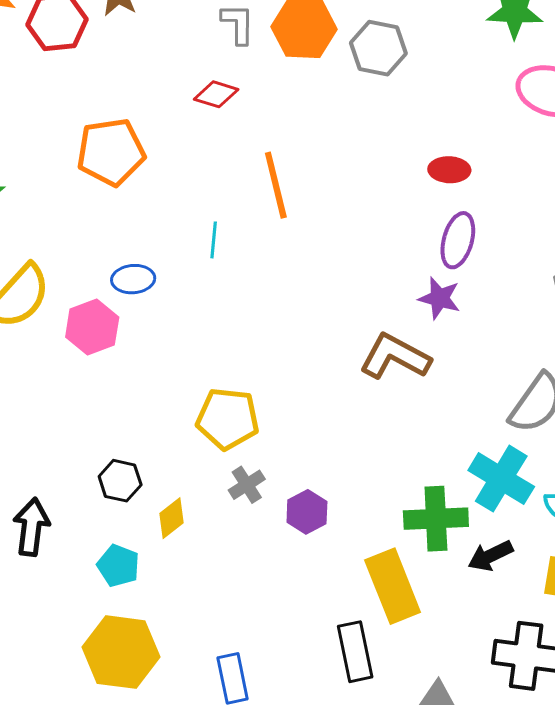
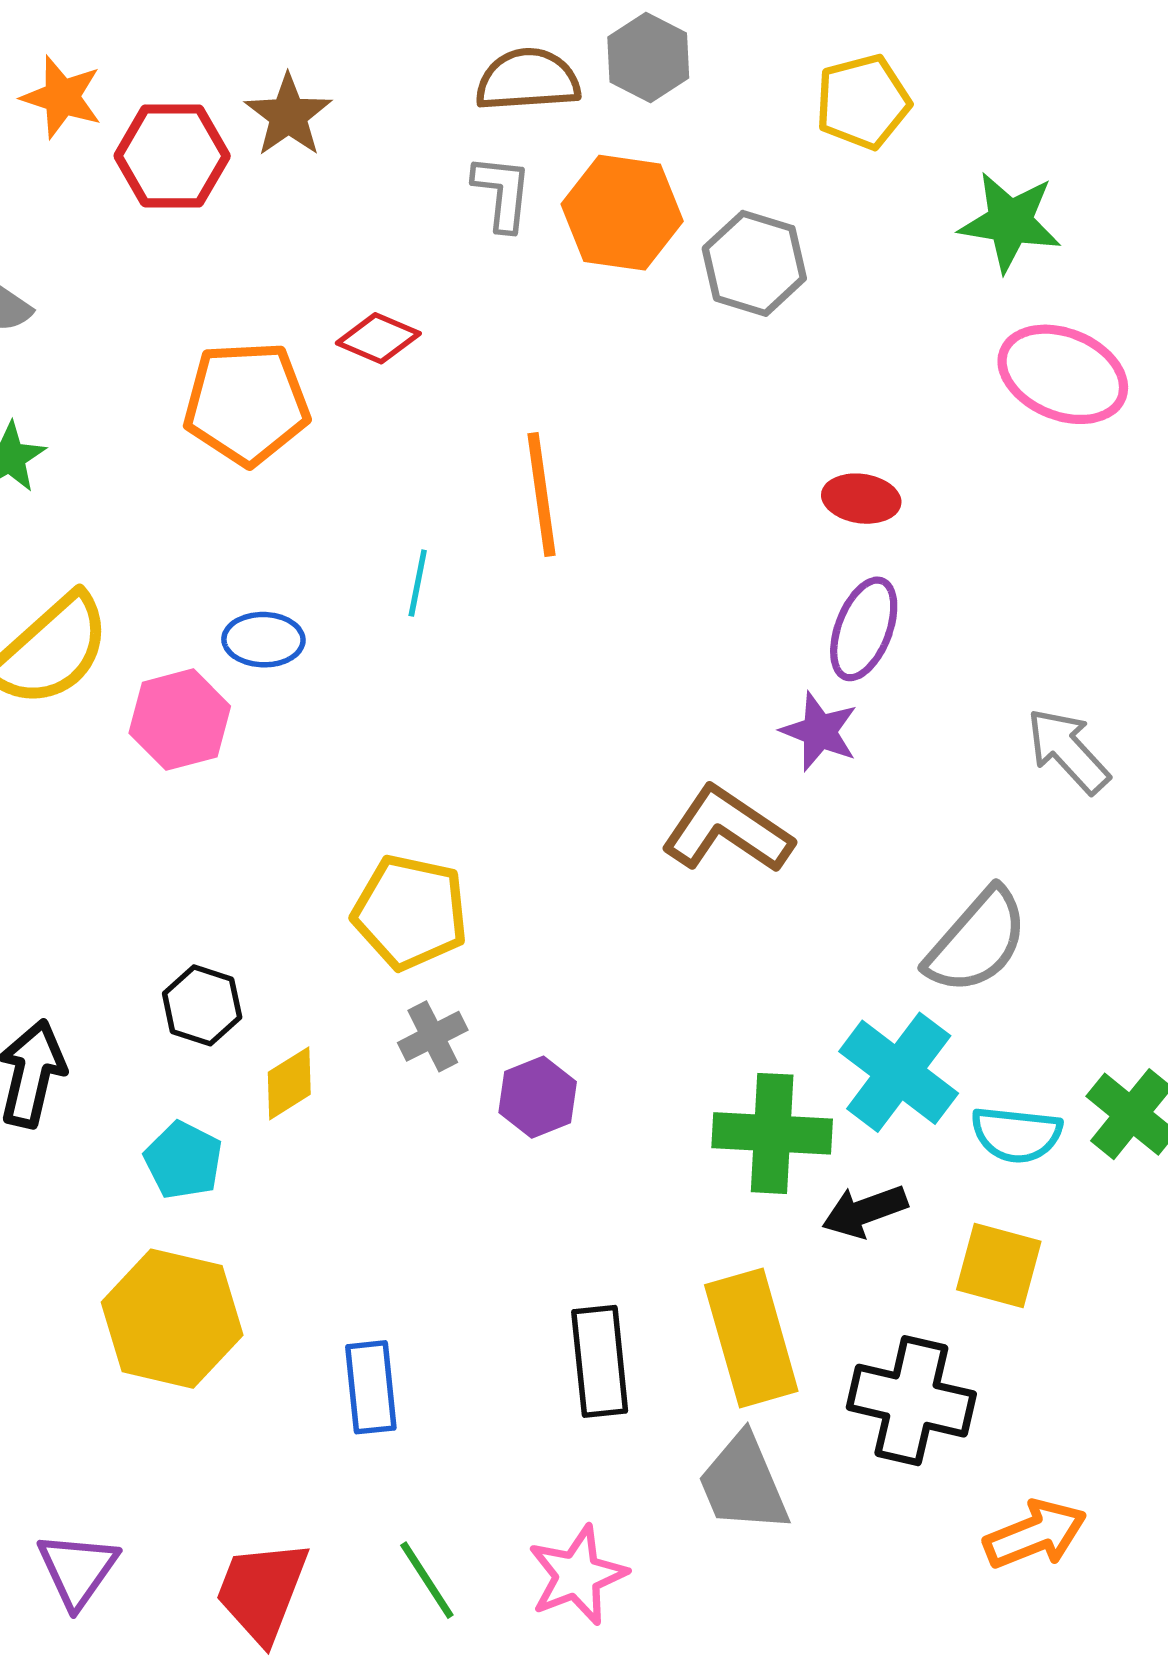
red diamond: (216, 94) -> (378, 338), moved
yellow rectangle: (393, 586) -> (751, 1338), moved

